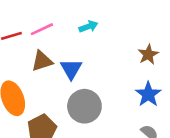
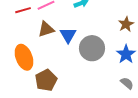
gray circle: (84, 106) -> (92, 48), moved

